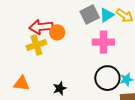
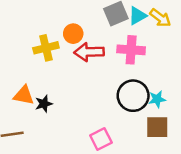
red arrow: (41, 27) -> (89, 52), moved
black star: (60, 88) -> (44, 104), moved

